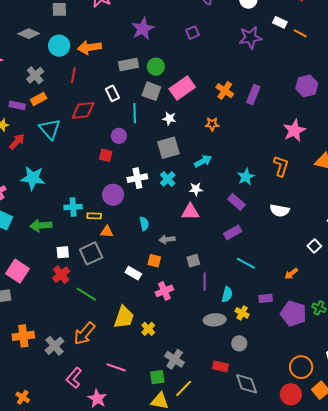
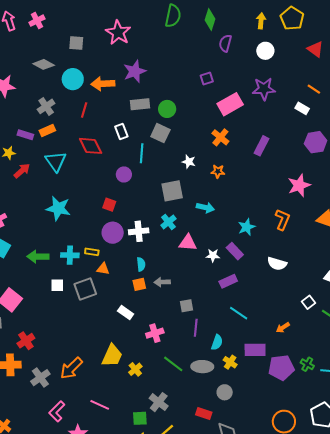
white rectangle: (280, 22) -> (302, 108), moved
purple star: (143, 29) -> (135, 71), moved
pink rectangle: (182, 88) -> (230, 104), moved
orange cross: (225, 91) -> (220, 137), moved
red diamond: (83, 110) -> (91, 146), turned 65
white star: (169, 118) -> (189, 162), moved
red square: (106, 155) -> (109, 205), moved
cyan arrow: (203, 161) -> (205, 208), turned 36
cyan star: (33, 178) -> (58, 208), moved
white cross: (137, 178) -> (139, 231), moved
white star: (196, 189) -> (213, 255), moved
cyan cross: (73, 207) -> (70, 255), moved
pink triangle: (190, 212) -> (188, 243), moved
orange square: (154, 261) -> (139, 284), moved, turned -32
red cross: (61, 275) -> (26, 341), moved
green line: (86, 294) -> (173, 364), moved
purple rectangle: (266, 298) -> (255, 350), size x1.5
purple pentagon: (293, 314) -> (281, 368), turned -30

